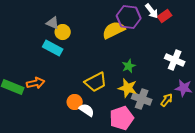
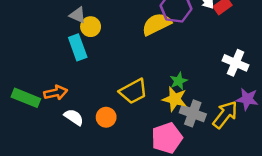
cyan rectangle: (53, 48) -> (78, 47), turned 42
green star: (129, 66) -> (179, 81), moved
yellow arrow: (167, 100) -> (225, 115), size x1.6
white semicircle: (87, 110) -> (74, 117), moved

